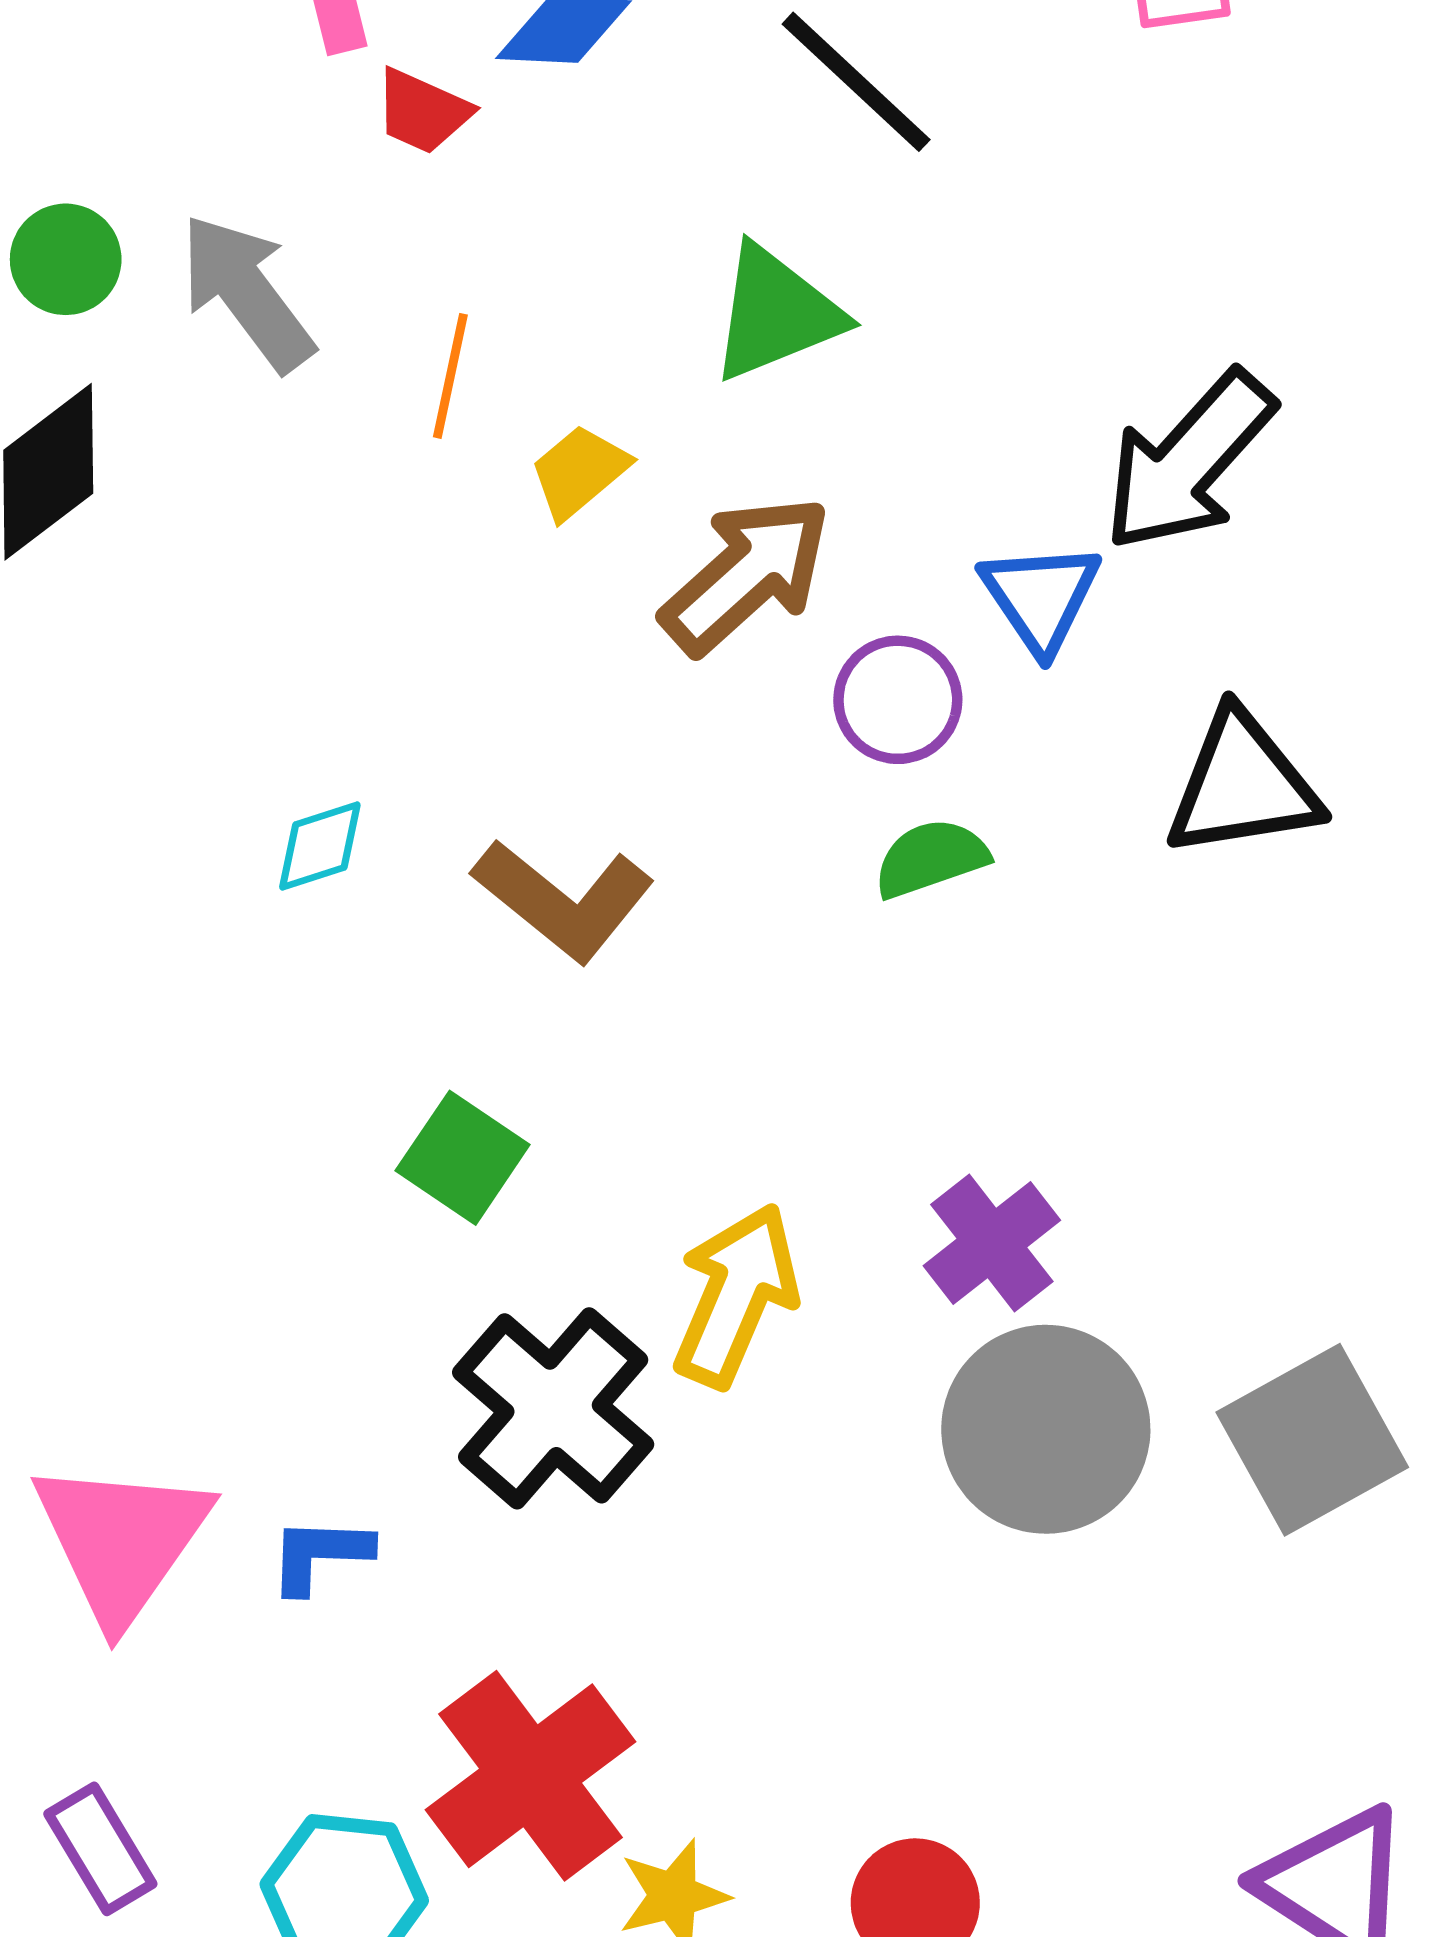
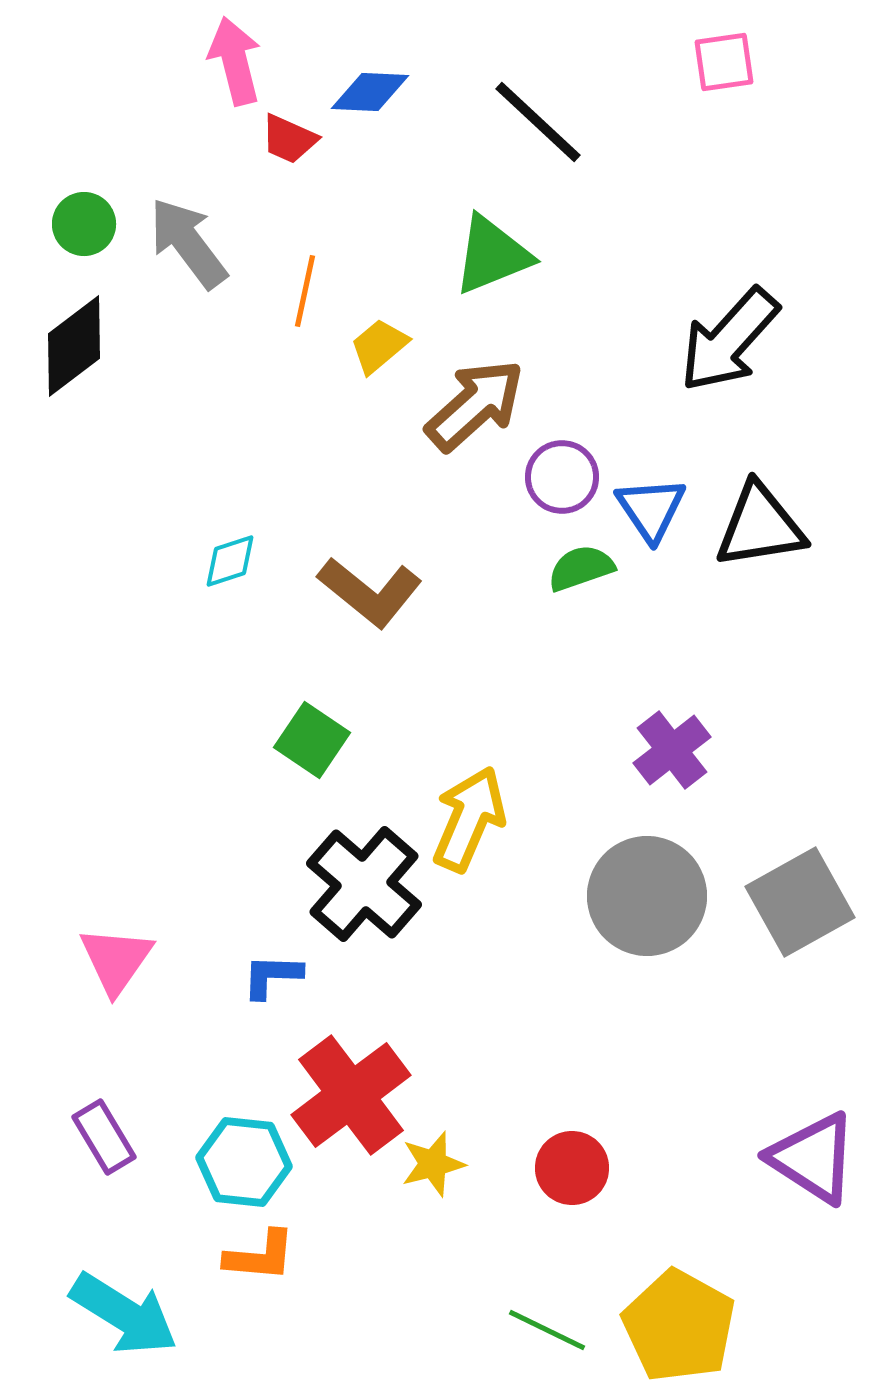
blue triangle: (1041, 597) -> (651, 509), moved
purple cross: (992, 1243) -> (672, 750), moved
pink triangle: (121, 1541) -> (116, 960), size x0.7
blue L-shape: (320, 1555) -> (272, 976), moved

